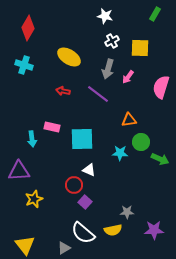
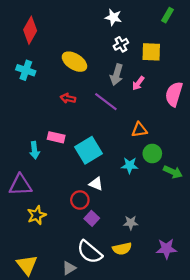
cyan square: (82, 139) -> (89, 150), turned -30
gray star: (127, 212) -> (131, 223), moved

